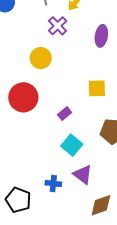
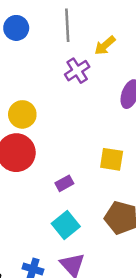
yellow circle: (41, 58) -> (22, 114), moved

